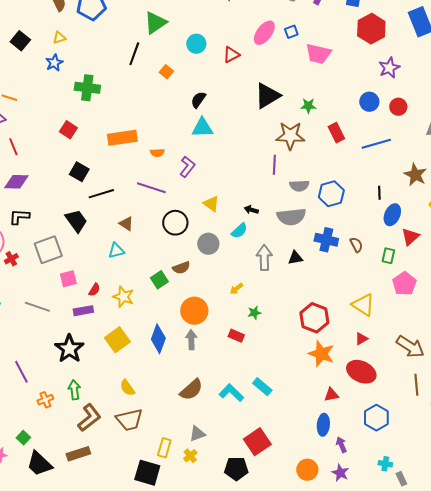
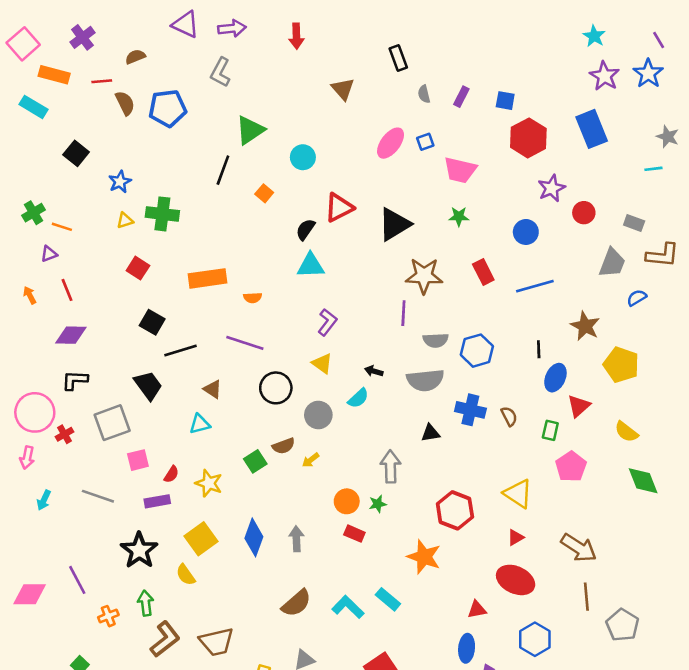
yellow triangle: (59, 38) -> (125, 220), moved
red triangle: (231, 55) -> (339, 207), moved, size x1.4
green star: (308, 106) -> (459, 217), moved
red circle: (398, 107) -> (584, 213), moved
purple L-shape: (187, 167) -> (327, 322), moved
gray arrow: (264, 258) -> (391, 467), moved
yellow arrow: (236, 289) -> (311, 460), moved
orange circle: (194, 311) -> (347, 501), moved, size x0.7
orange star: (321, 354) -> (424, 557), moved
yellow semicircle: (127, 388) -> (186, 575), moved

